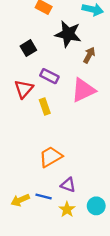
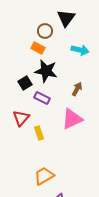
black star: (68, 34) -> (46, 71), moved
purple rectangle: (49, 76) -> (42, 98), moved

